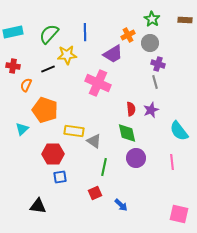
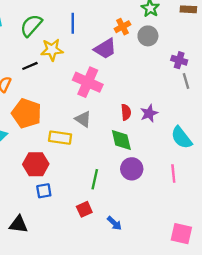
purple cross: (158, 64) -> (179, 60), moved
gray line: (155, 82) -> (186, 81), moved
gray triangle: (94, 141) -> (83, 119), moved

